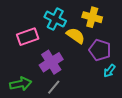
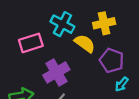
yellow cross: (92, 17) -> (104, 23), turned -30

